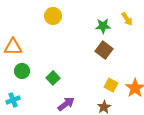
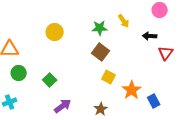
yellow circle: (53, 16) -> (55, 32), moved
yellow square: (111, 85) -> (109, 77), moved

